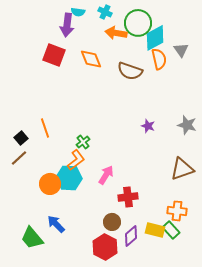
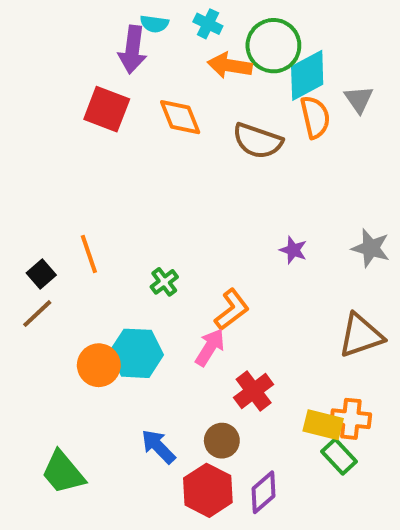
orange L-shape: (76, 160) -> (232, 310), moved
red cross: (128, 197) -> (254, 391), turned -30
blue arrow: (56, 224) -> (158, 447), moved
yellow rectangle: (155, 230) -> (323, 425), moved
purple diamond: (131, 236) -> (264, 492), moved

